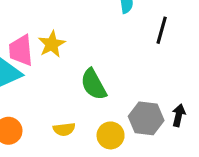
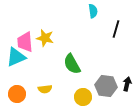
yellow star: (52, 44) -> (45, 38), turned -30
yellow semicircle: (64, 129) -> (45, 89), moved

